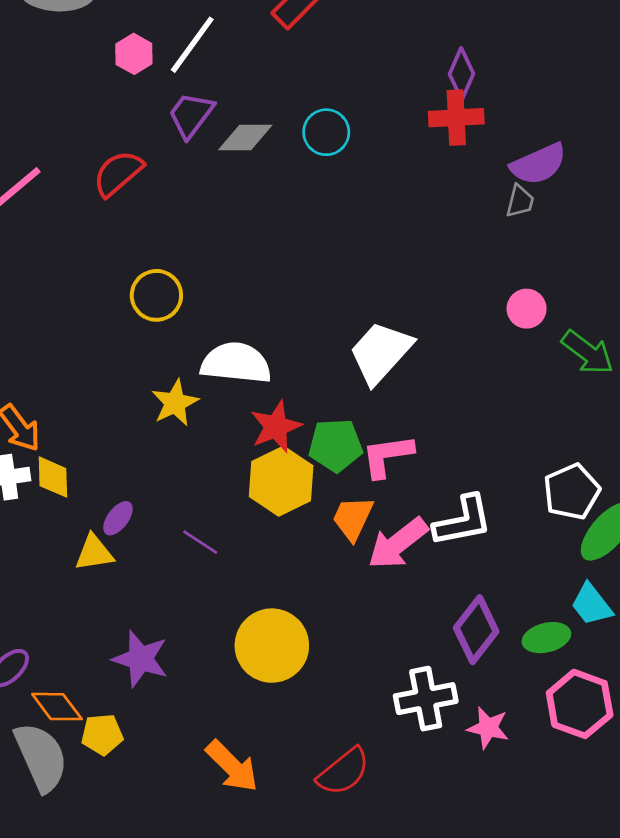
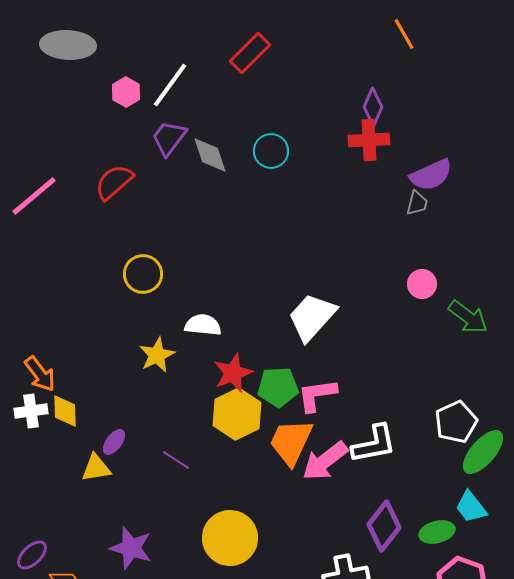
gray diamond: (245, 138) -> (210, 155), turned 72
white semicircle: (236, 363) -> (203, 325), size x0.7
orange trapezoid: (353, 518) -> (291, 442), size x1.4

